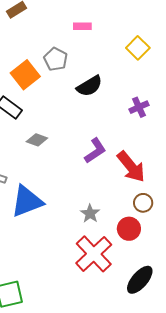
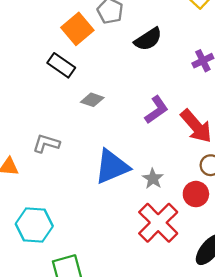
blue triangle: (27, 201) -> (112, 167), moved

